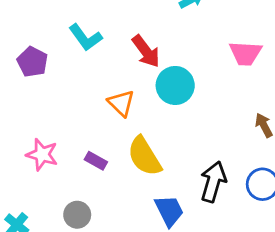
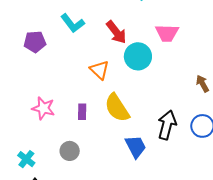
pink trapezoid: (245, 53) -> (167, 33), moved
purple pentagon: (32, 62) -> (35, 42), turned -30
purple rectangle: (96, 161) -> (82, 112), turned 63

